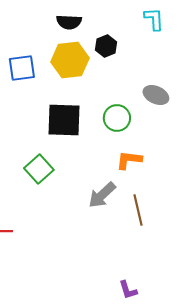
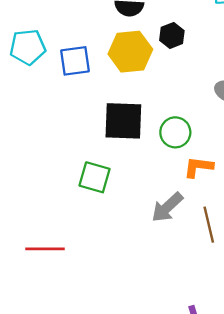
green circle: (117, 118) -> (175, 132), moved
green square: (39, 169) -> (95, 177), turned -32

